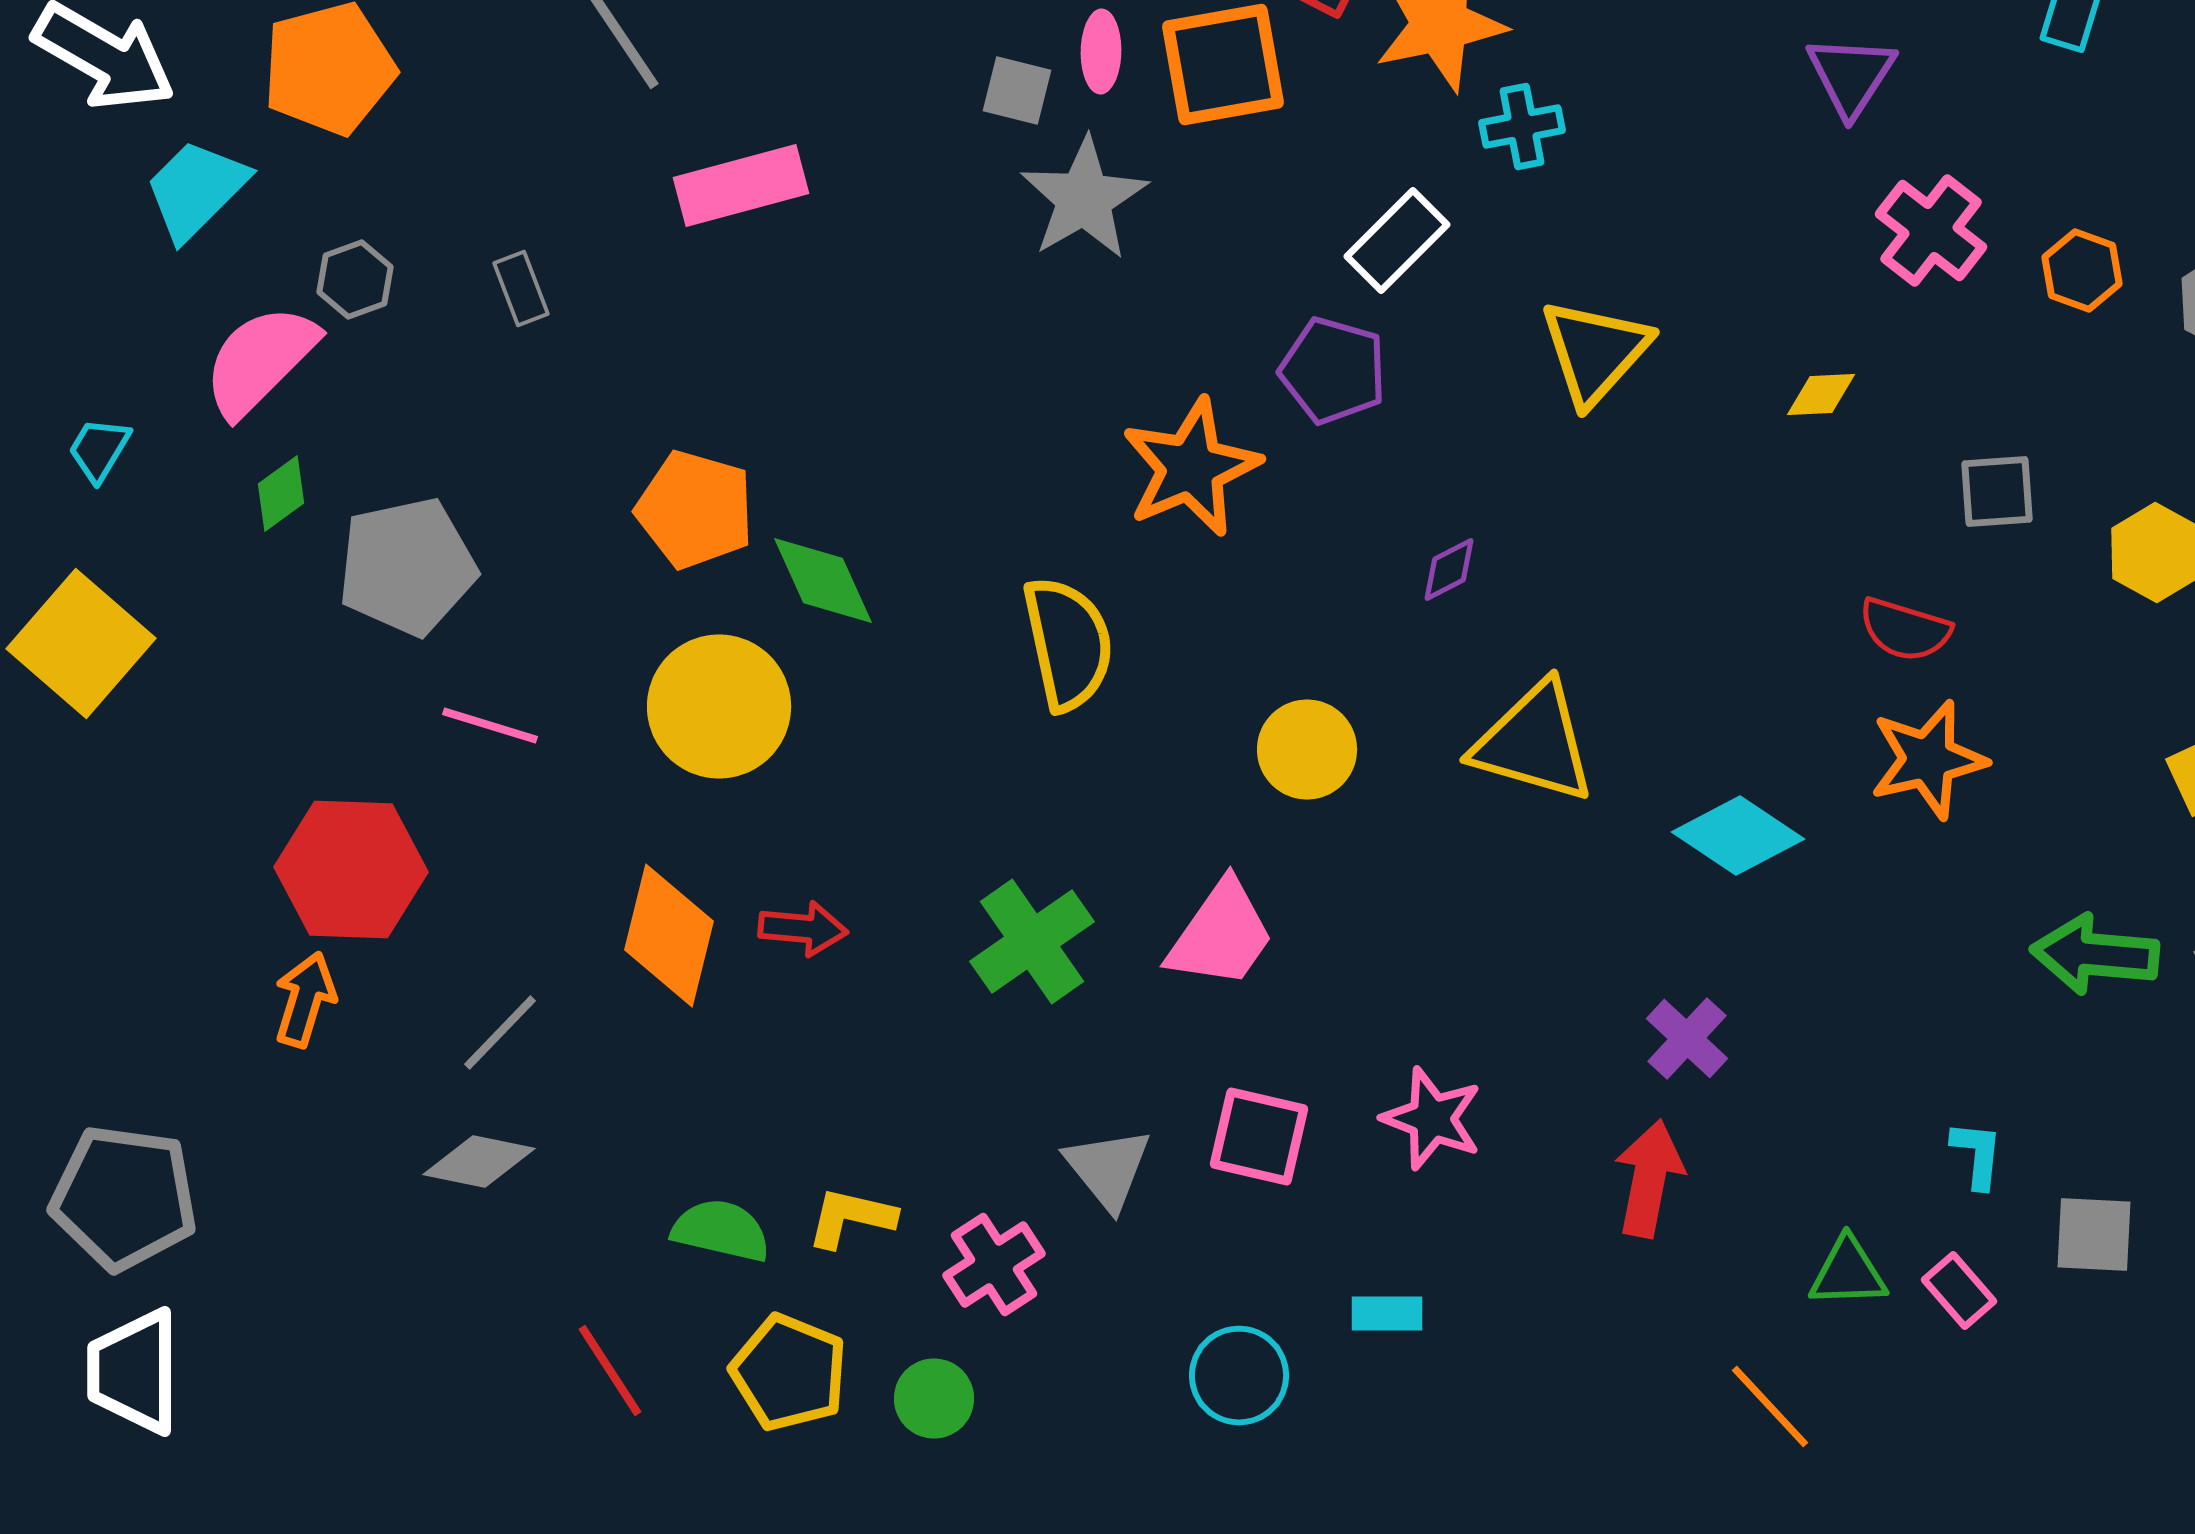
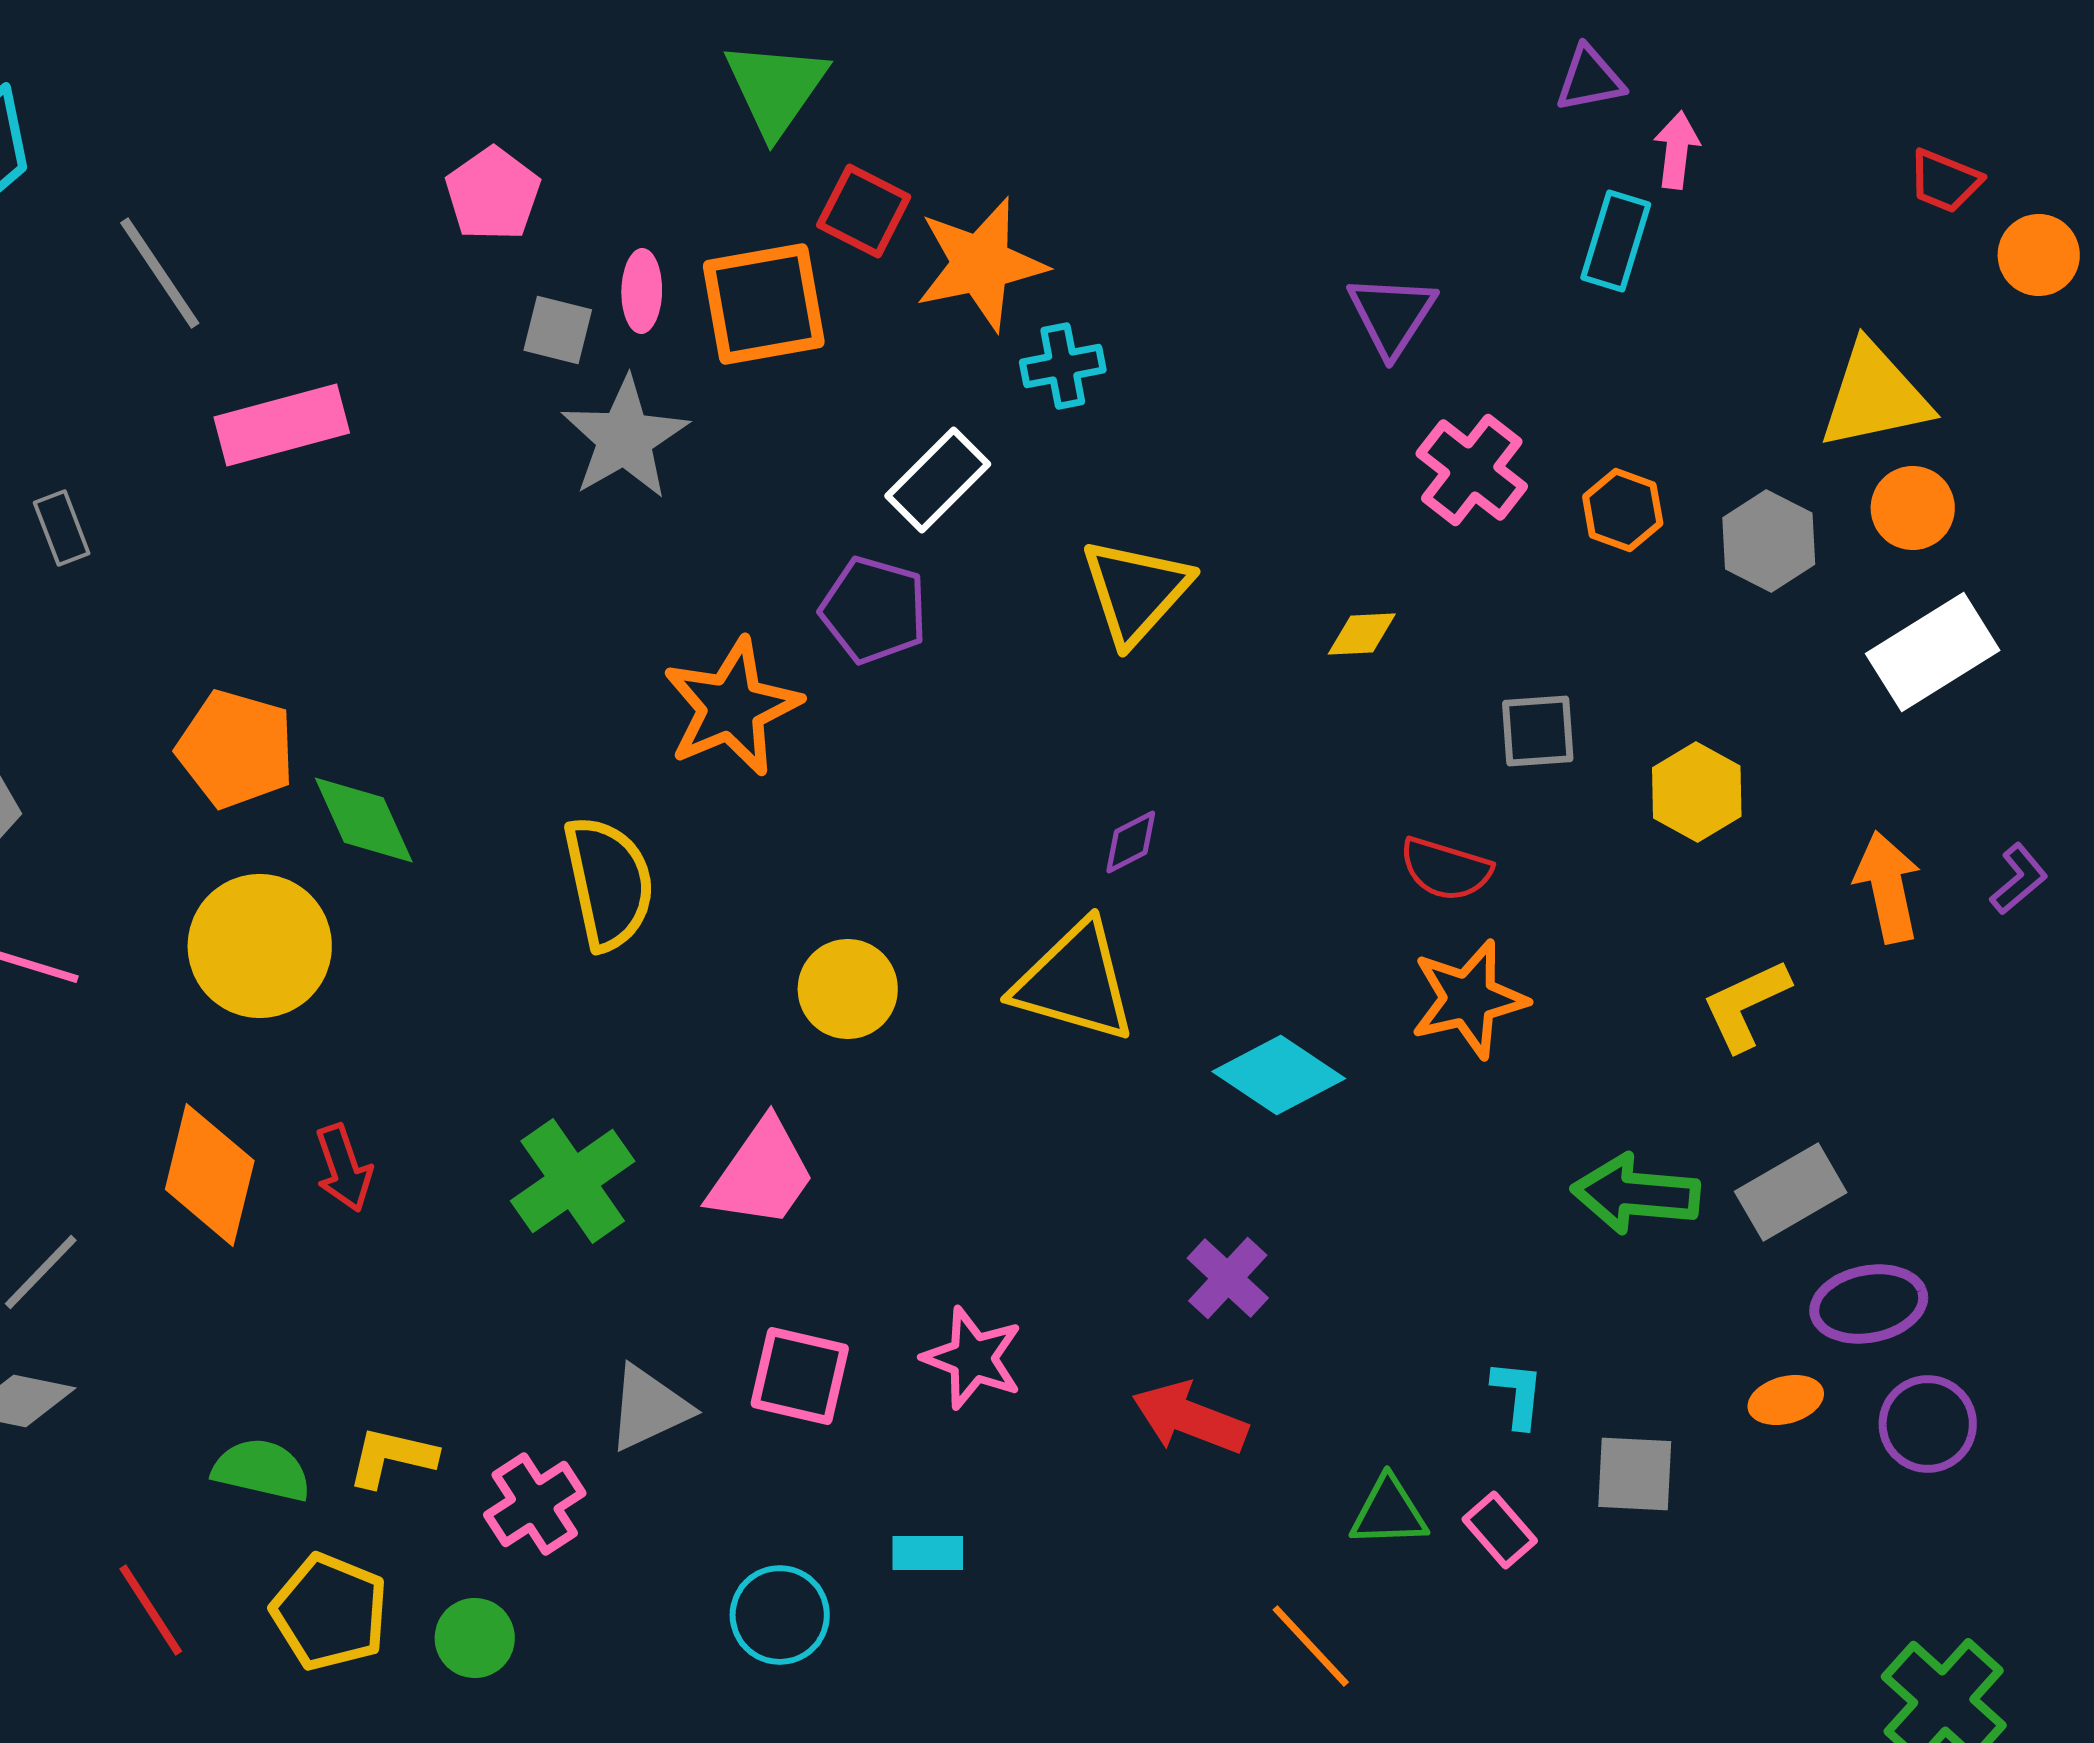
purple diamond: (1449, 570) -> (1131, 842), moved
red arrow: (803, 928) -> (344, 1168), turned 66
gray triangle: (1108, 1168) -> (649, 1408), turned 44
red arrow: (1649, 1178) -> (1190, 1418), turned -80

